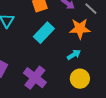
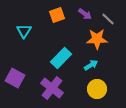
cyan rectangle: (44, 33) -> (61, 58), moved

